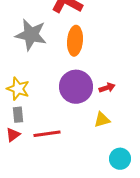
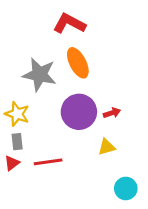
gray star: (31, 35) -> (40, 75), moved
orange ellipse: (75, 41) -> (78, 63), turned -32

